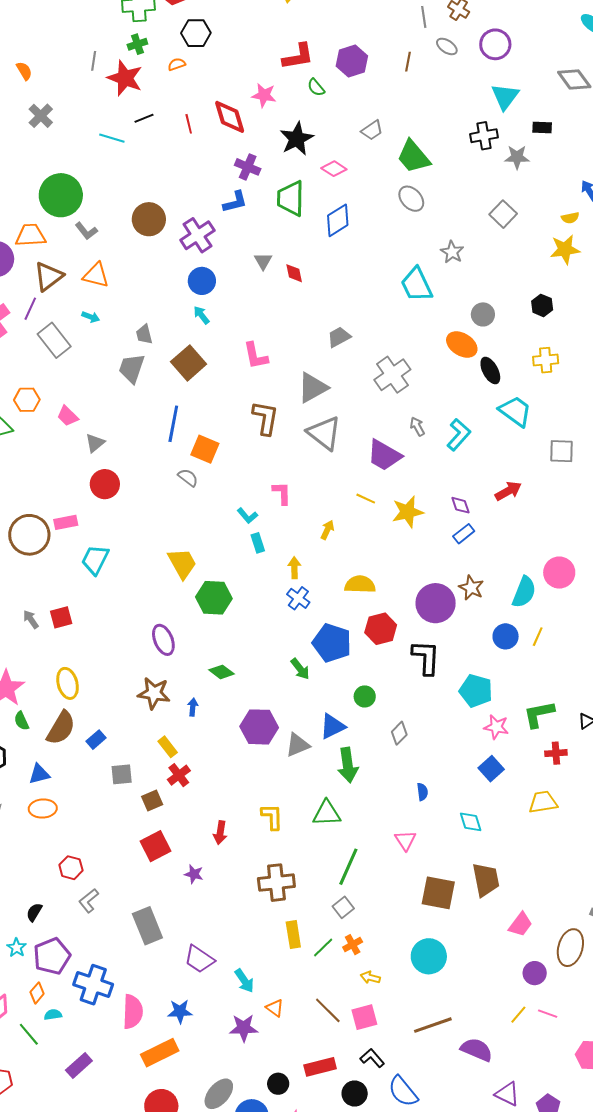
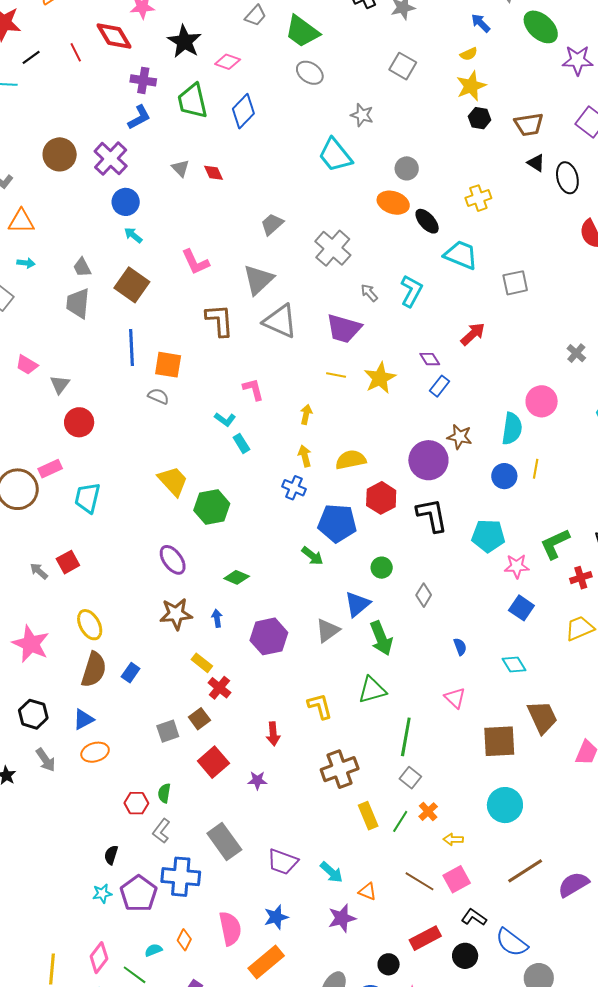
black hexagon: (542, 305) -> (480, 118), moved
yellow arrow: (294, 568) -> (305, 456), moved
green semicircle: (21, 721) -> (164, 793), moved, turned 48
purple hexagon: (259, 727) -> (269, 636), moved
gray square: (122, 774) -> (168, 731), moved
cyan star: (17, 948) -> (102, 893), turned -30
blue cross: (93, 985) -> (181, 877), moved
orange diamond: (37, 993) -> (184, 940), moved
purple semicircle: (477, 1050) -> (573, 884), turned -40

